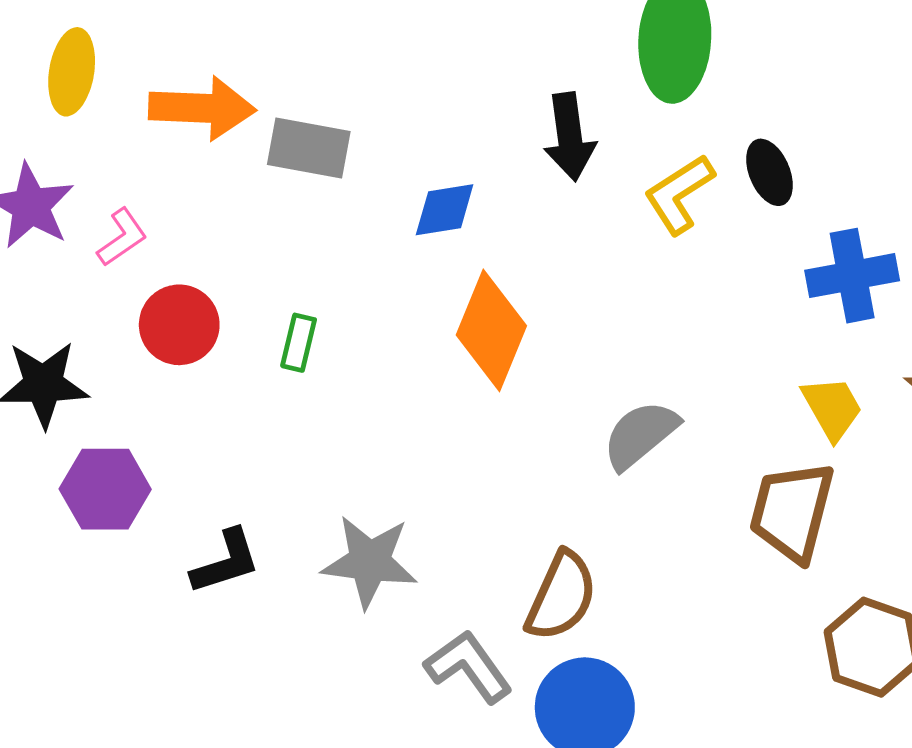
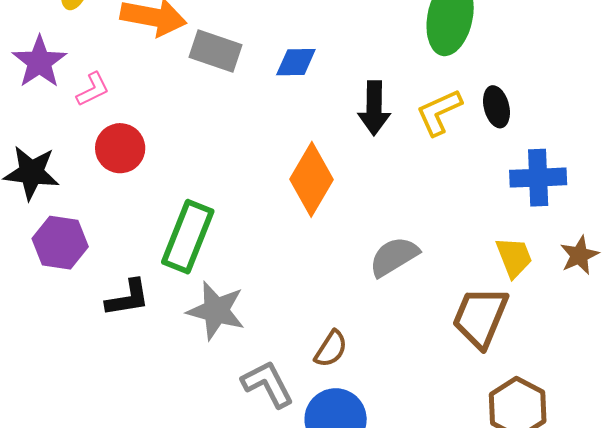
black arrow: (570, 137) -> (374, 108), moved
blue diamond: (445, 210) -> (296, 62), moved
green rectangle: (299, 343) -> (188, 237), moved, size x2.0
brown semicircle: (561, 596) -> (331, 349), size x0.7

